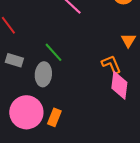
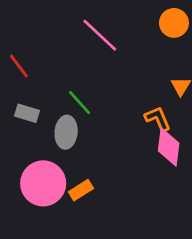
orange rectangle: (54, 117) -> (81, 190), turned 36

